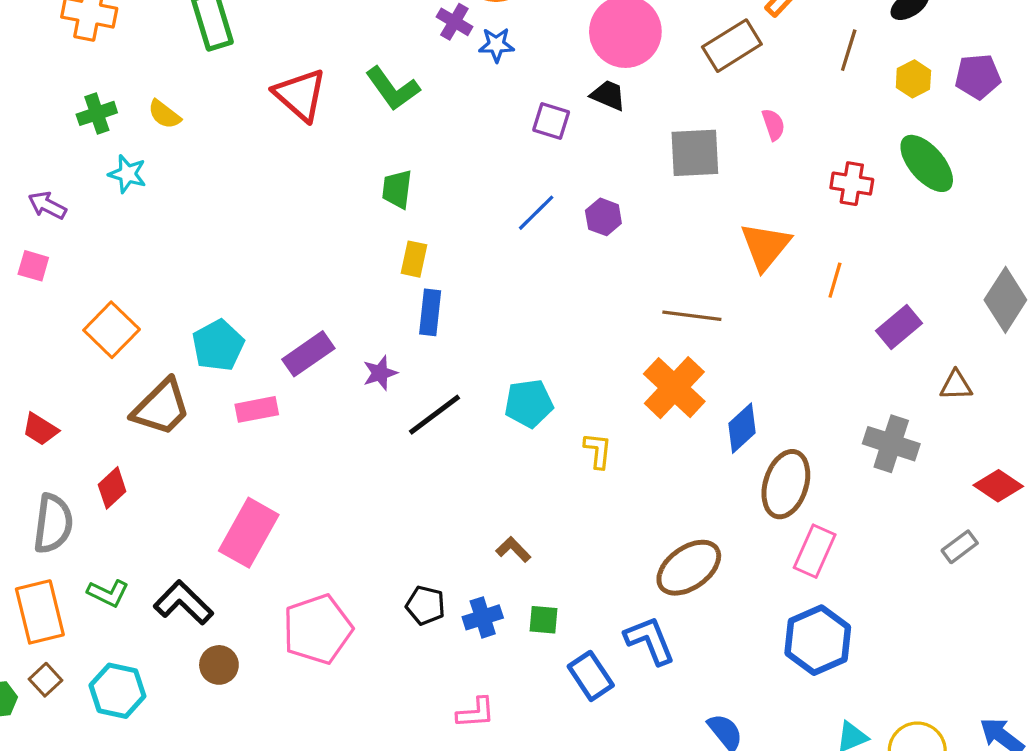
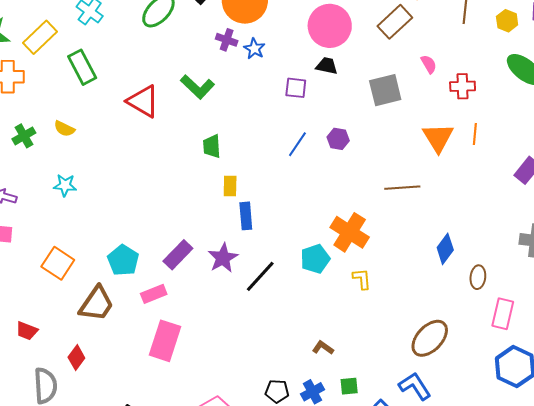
blue star: (496, 45) -> (254, 49), turned -30
cyan star: (127, 174) -> (65, 185), moved
red cross: (852, 184) -> (463, 86), moved
orange line: (835, 280) -> (475, 134), moved
purple star: (380, 373) -> (223, 258), size x1.4
orange cross: (674, 388) -> (350, 232), moved
brown ellipse: (786, 484) -> (478, 277), size x0.6
pink rectangle: (249, 533) -> (165, 341), moved

